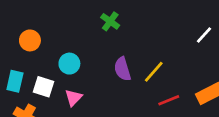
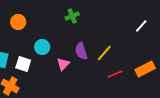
green cross: (110, 21) -> (72, 16), turned 32
orange circle: (30, 40) -> (18, 22), moved
pink triangle: (73, 98) -> (63, 64), moved

